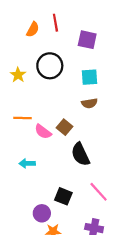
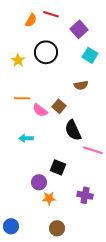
red line: (55, 23) -> (51, 14), turned -63
purple square: (87, 40) -> (79, 29), turned 36
cyan square: (89, 77) -> (90, 55), moved, turned 35
pink line: (99, 192) -> (93, 150), moved, turned -30

